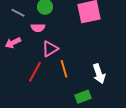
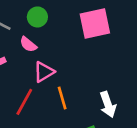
pink semicircle: (38, 28) -> (28, 44), turned 40

